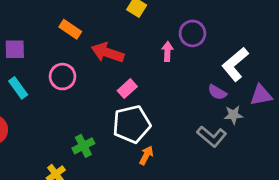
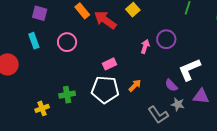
red arrow: (108, 53) -> (105, 20), moved
orange arrow: (146, 155) -> (135, 85), moved

